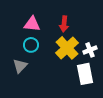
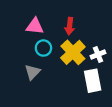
cyan circle: (31, 45) -> (43, 48), moved
gray triangle: (20, 66) -> (33, 72), moved

